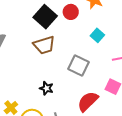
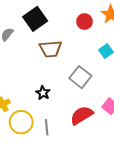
black square: (45, 17) -> (35, 19), moved

